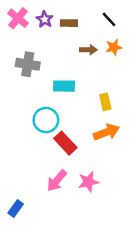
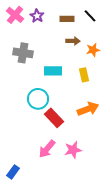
brown rectangle: (69, 23) -> (67, 19), moved
orange star: (114, 47) -> (93, 50), moved
yellow rectangle: (105, 102) -> (84, 75), moved

